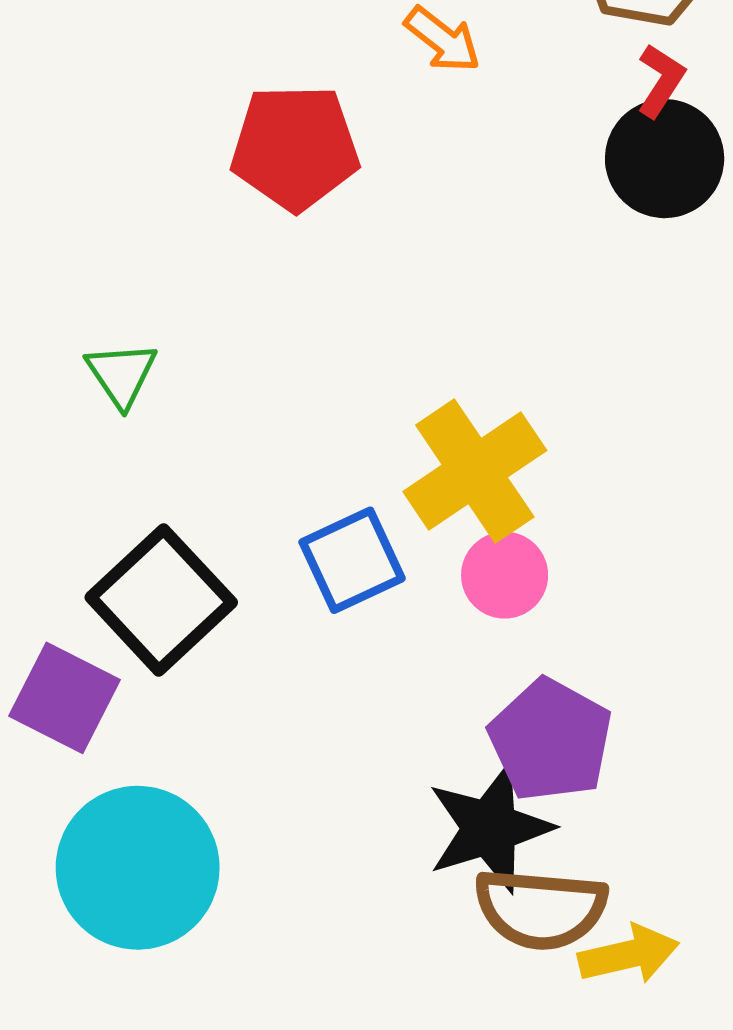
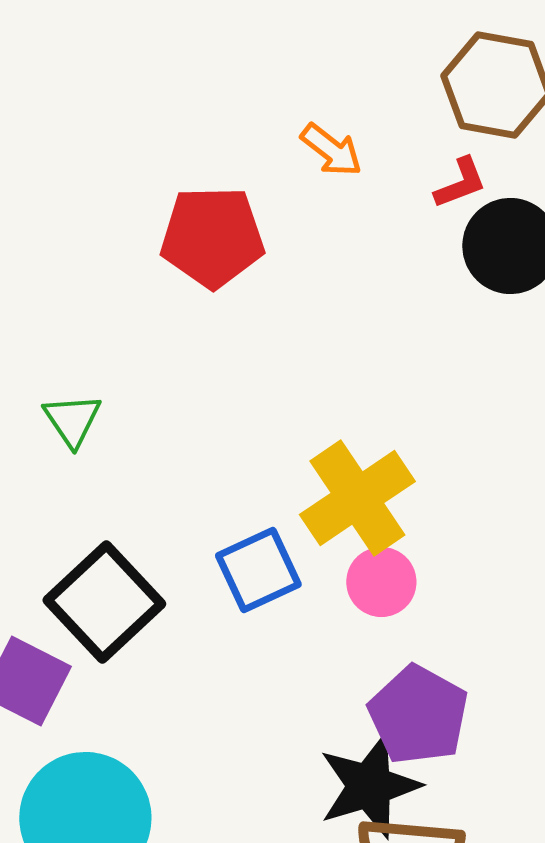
red L-shape: (661, 80) -> (460, 183), moved, turned 36

